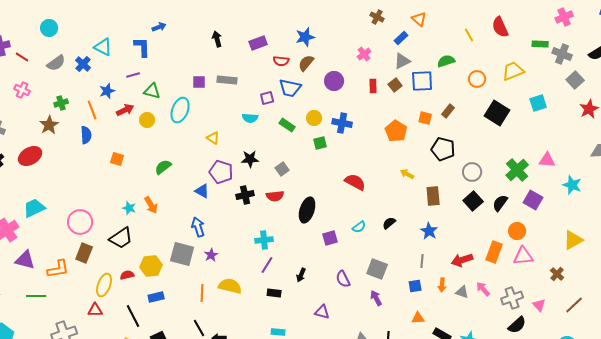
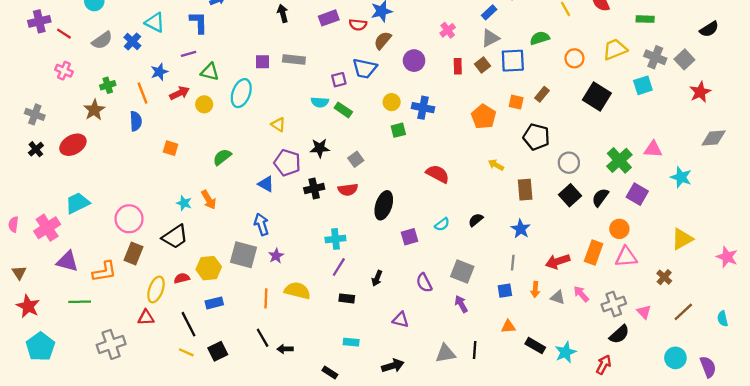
gray cross: (562, 54) -> (655, 57), moved
red semicircle: (281, 61) -> (358, 25), moved
green rectangle: (287, 125) -> (343, 110), moved

